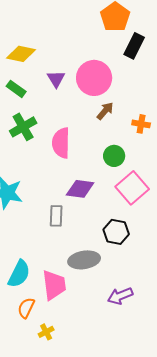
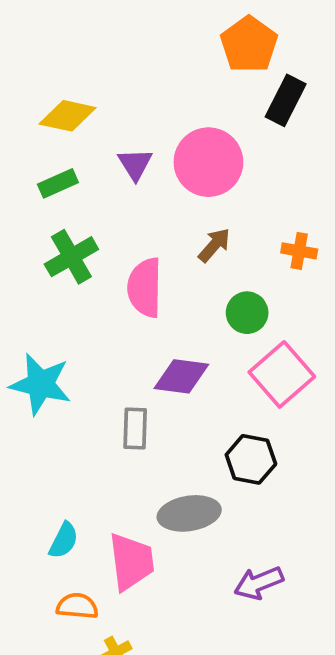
green rectangle: (16, 89) -> (58, 183), turned -60
brown arrow: (105, 111) -> (214, 245), moved
cyan semicircle: (19, 274) -> (64, 540), size x0.7
orange semicircle: (26, 308) -> (77, 606), turned 70

